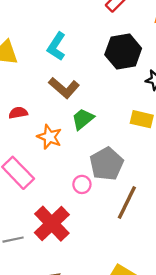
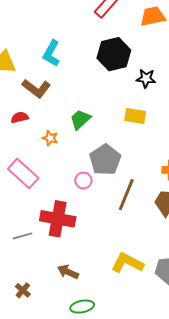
brown L-shape: (64, 88) -> (36, 88), moved
orange star: (49, 137) -> (50, 138), size x0.7
red cross: (52, 224) -> (58, 219), turned -32

